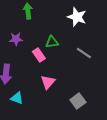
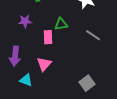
pink rectangle: (39, 55) -> (48, 37), turned 32
pink triangle: (48, 82) -> (44, 64), moved

